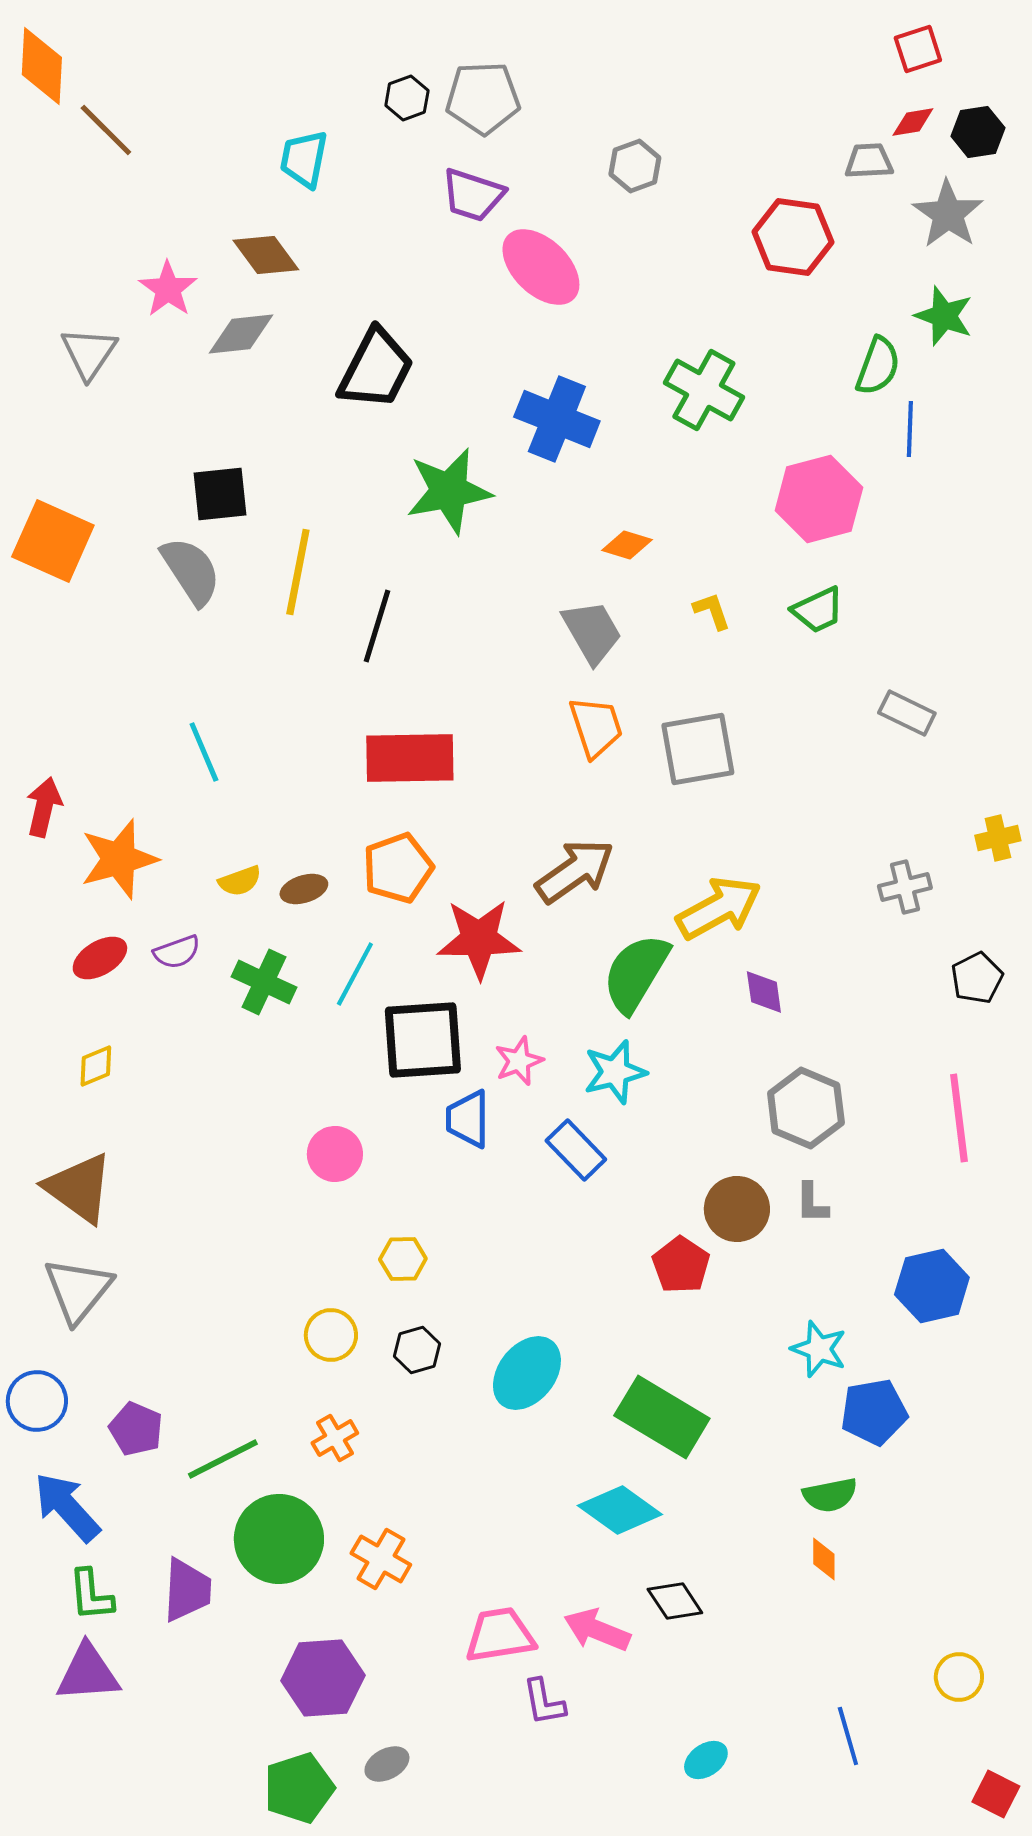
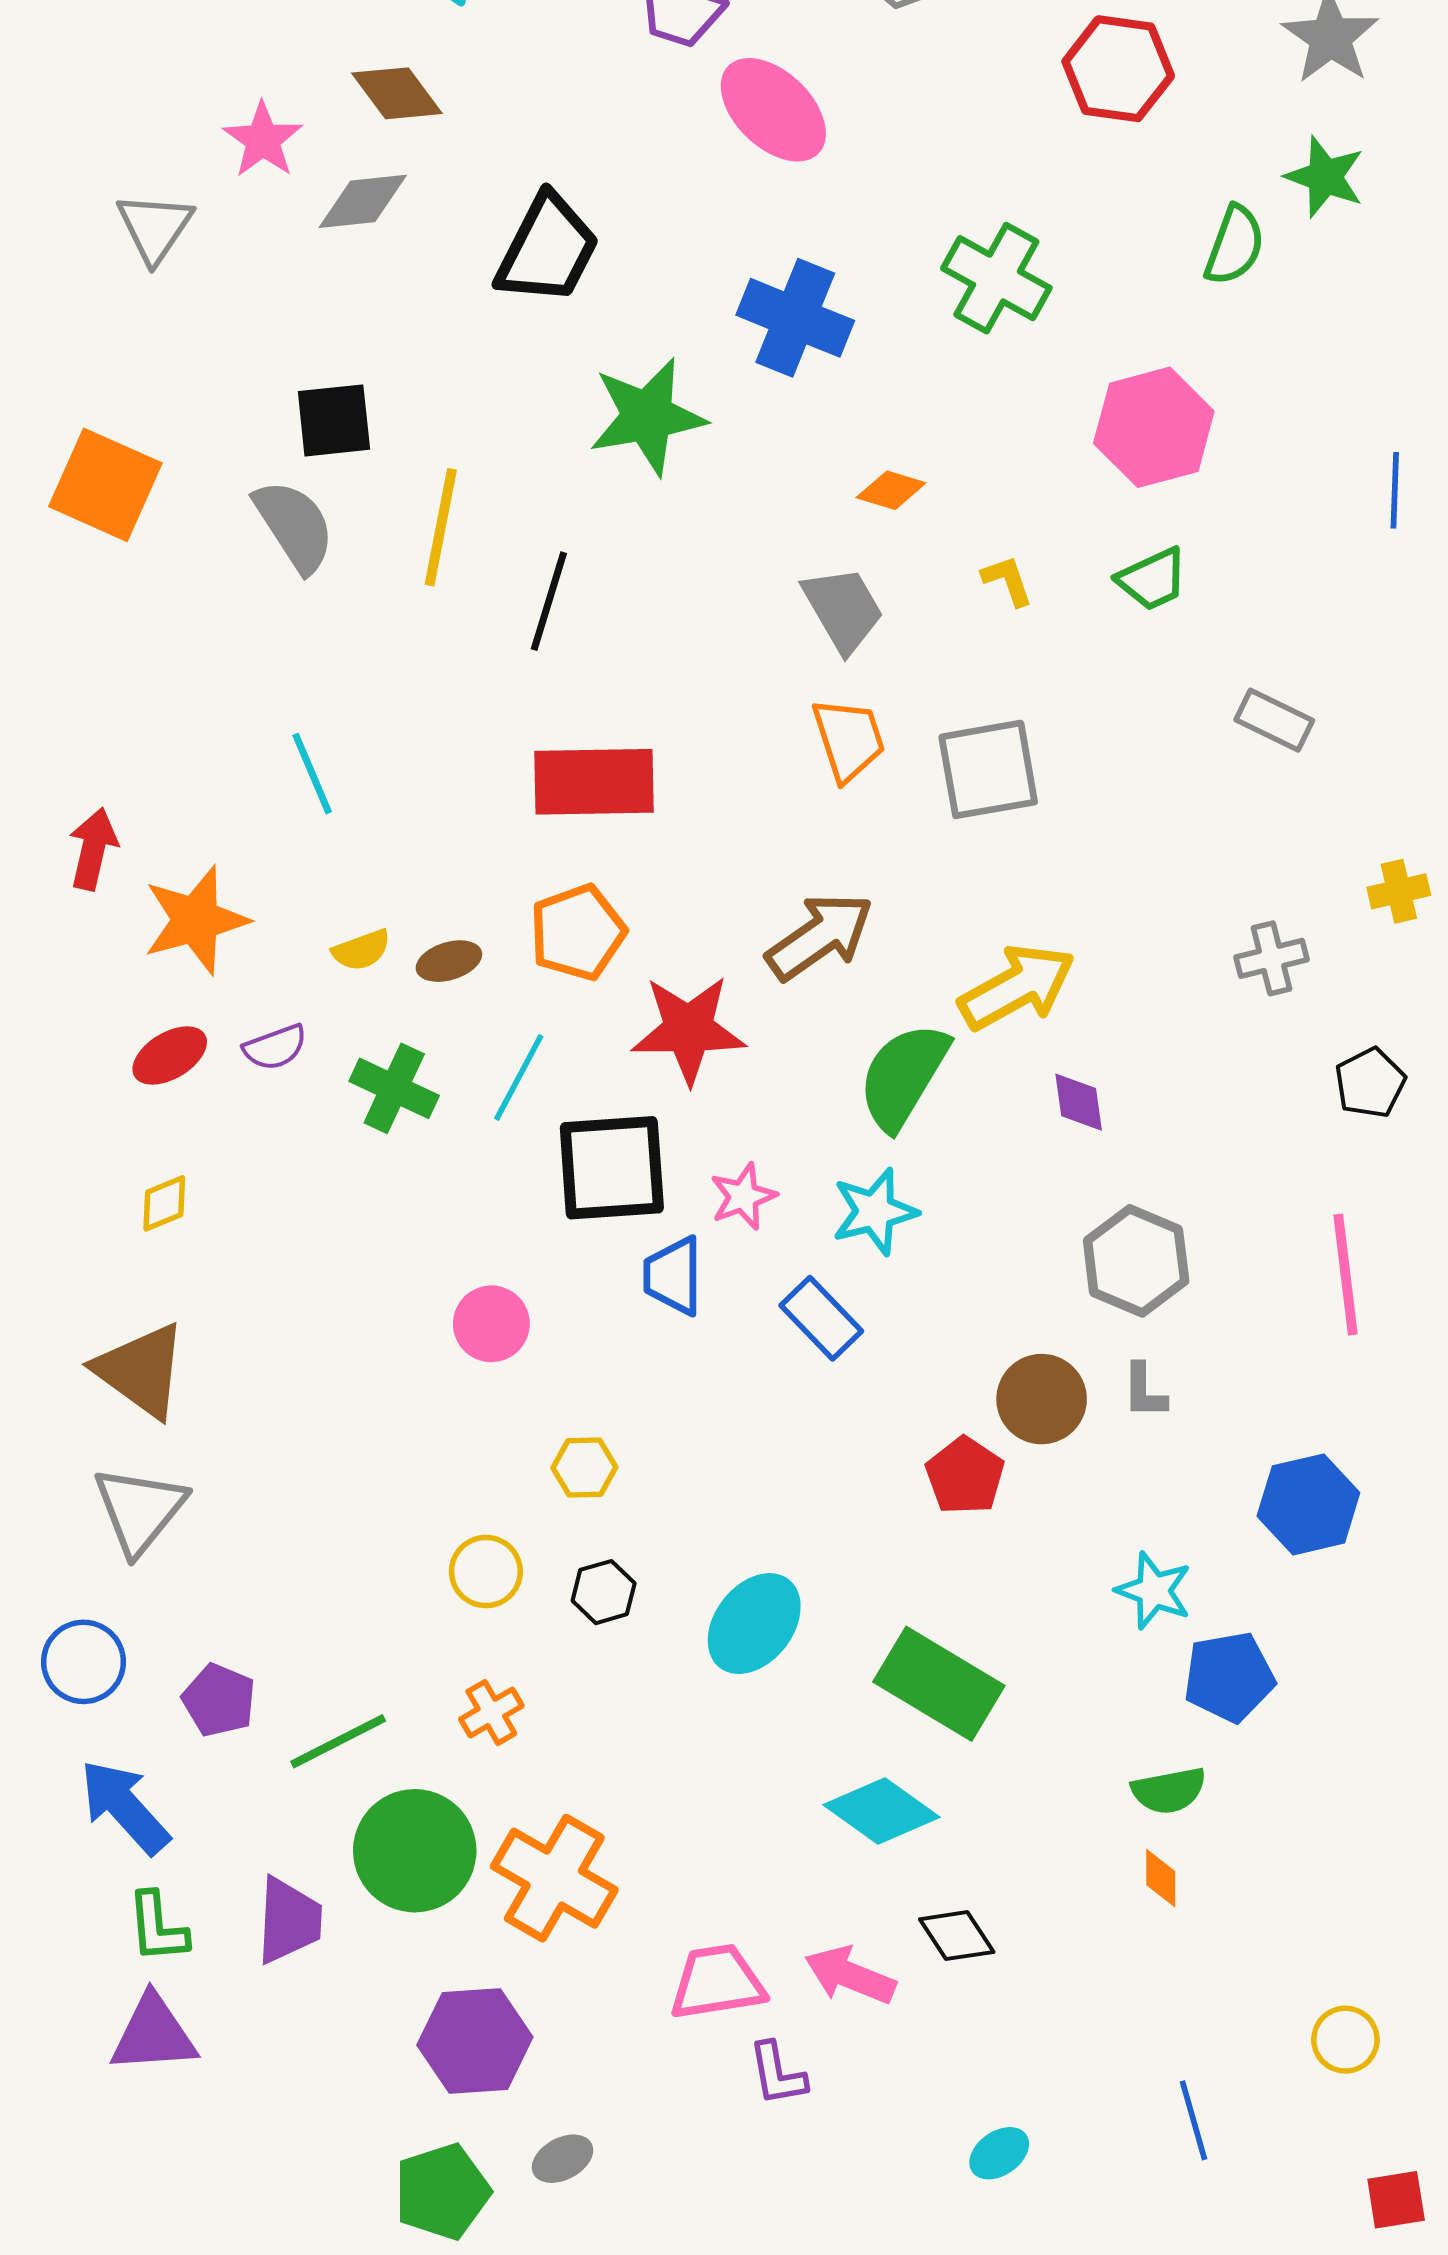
blue line: (910, 429) -> (1395, 490), moved
orange cross: (381, 1559) -> (554, 1878), size x1.5
red square: (996, 1794) -> (1396, 2200), turned -36

